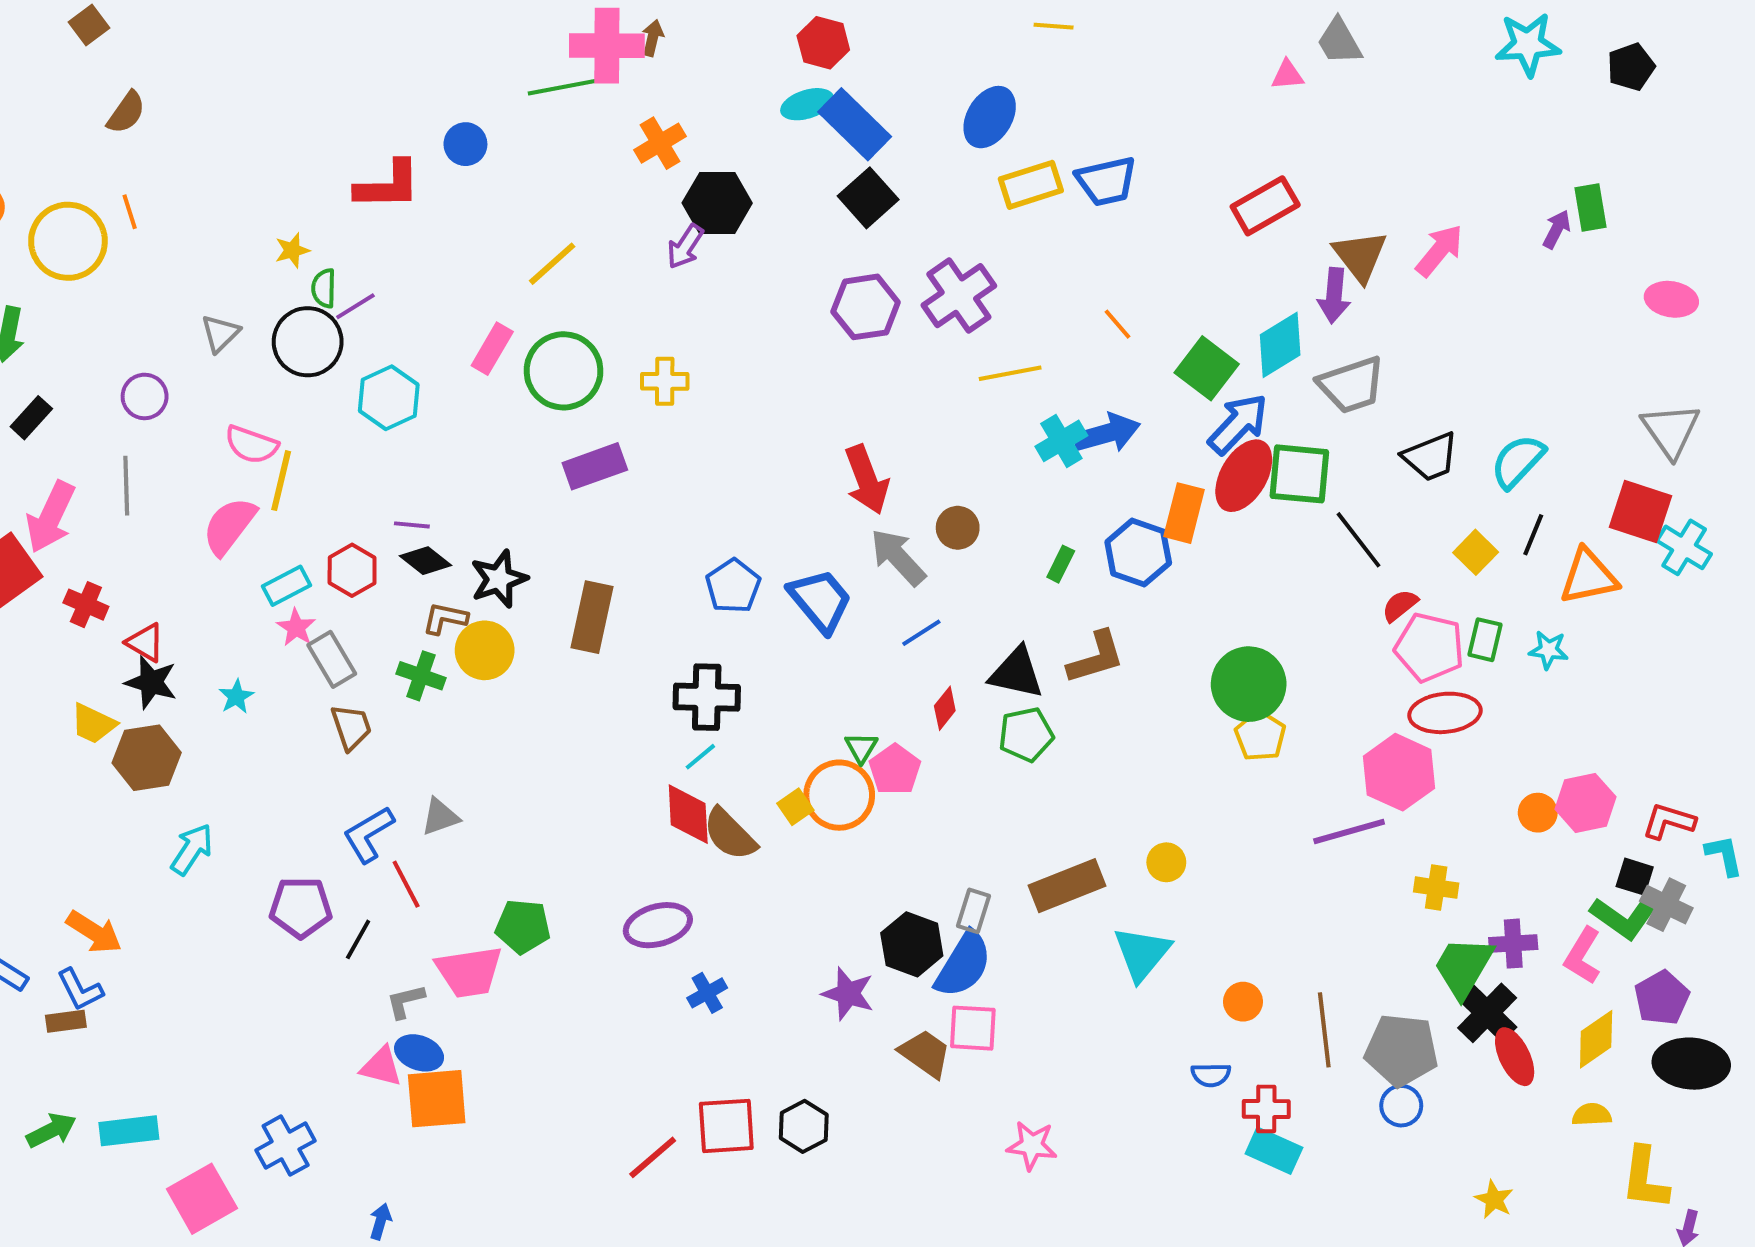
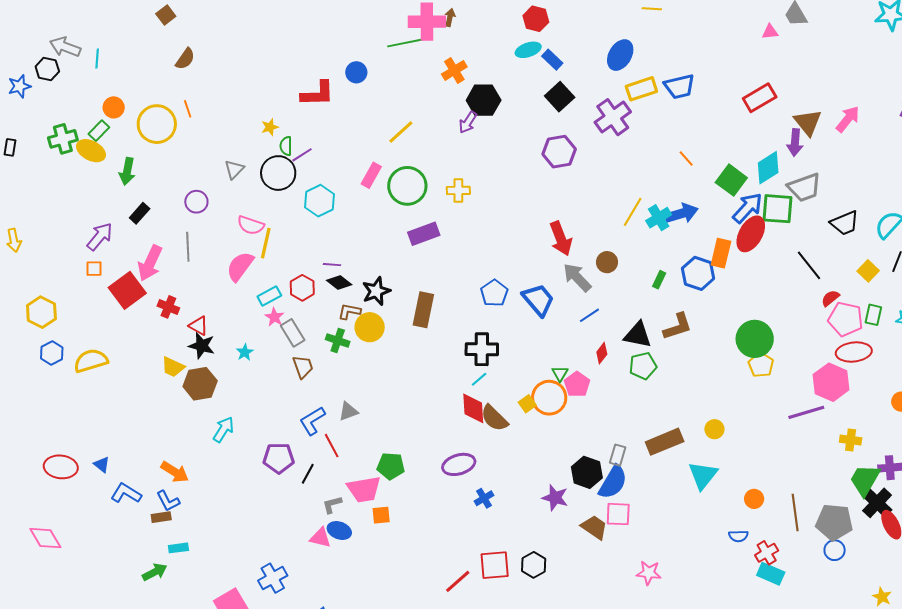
blue rectangle: (855, 124) -> (552, 60), size x0.6
purple cross: (959, 296) -> (613, 117), moved
yellow line: (1010, 373) -> (633, 212), moved, turned -48
green square: (1299, 474) -> (778, 209), moved
orange square: (437, 1099) -> (381, 515), moved, size x0.6
red cross: (1266, 1109) -> (767, 553), turned -30
cyan rectangle: (129, 1131) -> (178, 548), moved, size x0.7

